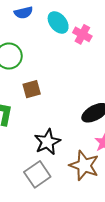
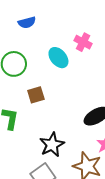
cyan ellipse: (58, 23) -> (58, 58), moved

